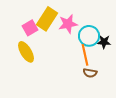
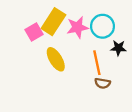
cyan circle: (89, 36) -> (102, 26), moved
yellow ellipse: (26, 52) -> (56, 59), moved

